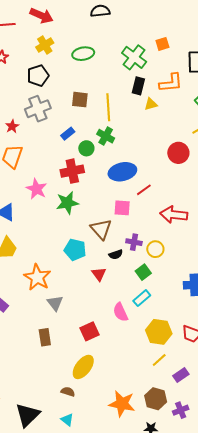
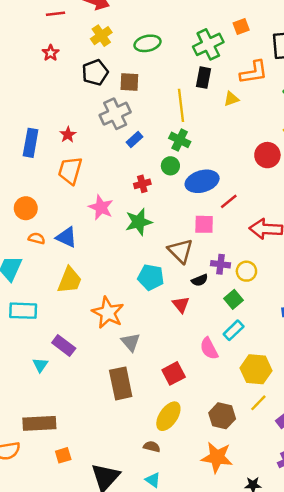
green cross: (134, 57) -> (208, 44), turned 30
black rectangle: (138, 86) -> (203, 78), moved
brown square: (80, 100) -> (129, 82), moved
gray cross: (38, 109) -> (115, 114), moved
green circle: (86, 148) -> (170, 166), moved
red cross: (72, 171) -> (142, 184), size x0.6
brown rectangle: (45, 337) -> (121, 383), size x1.5
brown hexagon: (156, 399) -> (222, 416), moved

